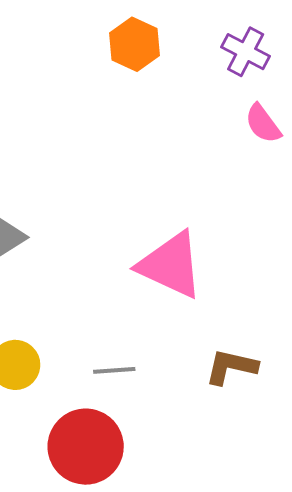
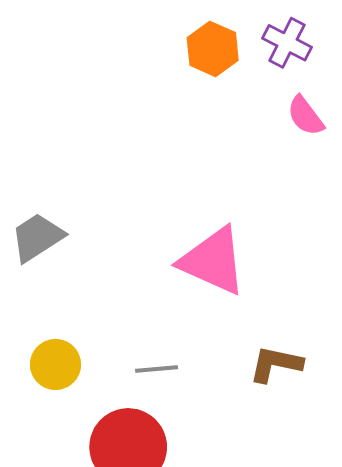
orange hexagon: (135, 44) -> (213, 49), moved

